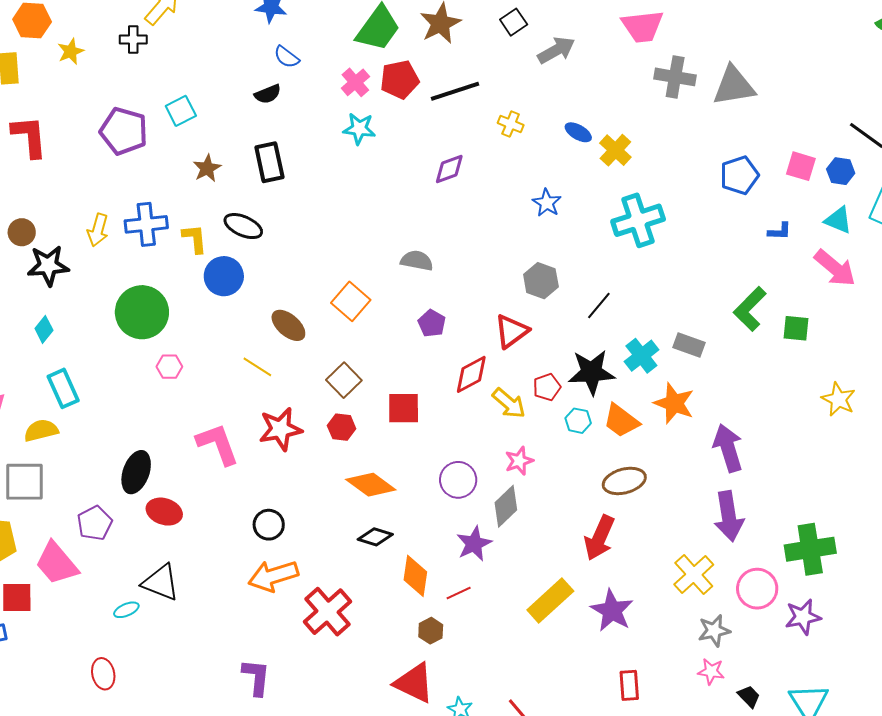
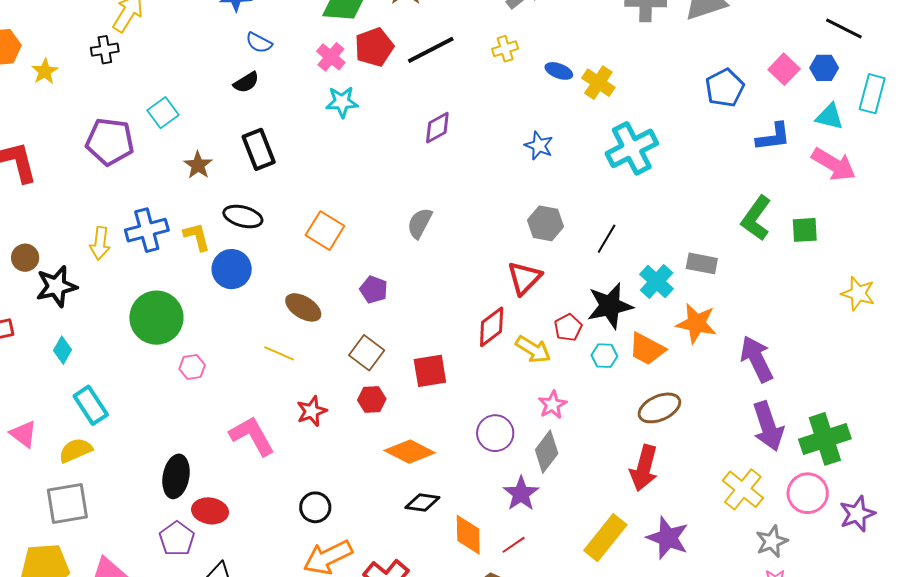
yellow cross: (511, 124) -> (505, 49), moved, turned -30
pink square: (801, 166) -> (784, 69), turned 36
blue L-shape: (780, 231) -> (773, 137), size x1.5
gray semicircle: (417, 261) -> (420, 223), turned -64
orange square: (351, 301) -> (325, 231), moved
purple pentagon: (432, 323) -> (374, 290), moved
red star: (280, 429) -> (312, 411), size x0.7
purple pentagon: (95, 523) -> (177, 539), moved
green cross: (810, 549) -> (825, 439), moved

